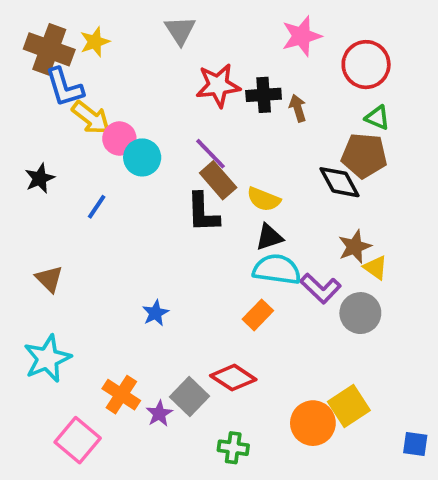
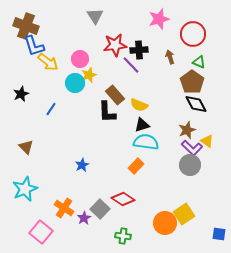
yellow star: (95, 42) -> (89, 75), moved
brown arrow: (298, 108) -> (170, 57), moved
pink circle: (119, 138) -> (80, 59), moved
purple line: (210, 154) -> (131, 65), moved
brown pentagon: (364, 156) -> (192, 82), turned 30
black diamond: (339, 182) -> (196, 104), moved
yellow triangle: (376, 268) -> (207, 141), moved
purple L-shape: (321, 288) -> (192, 148), moved

